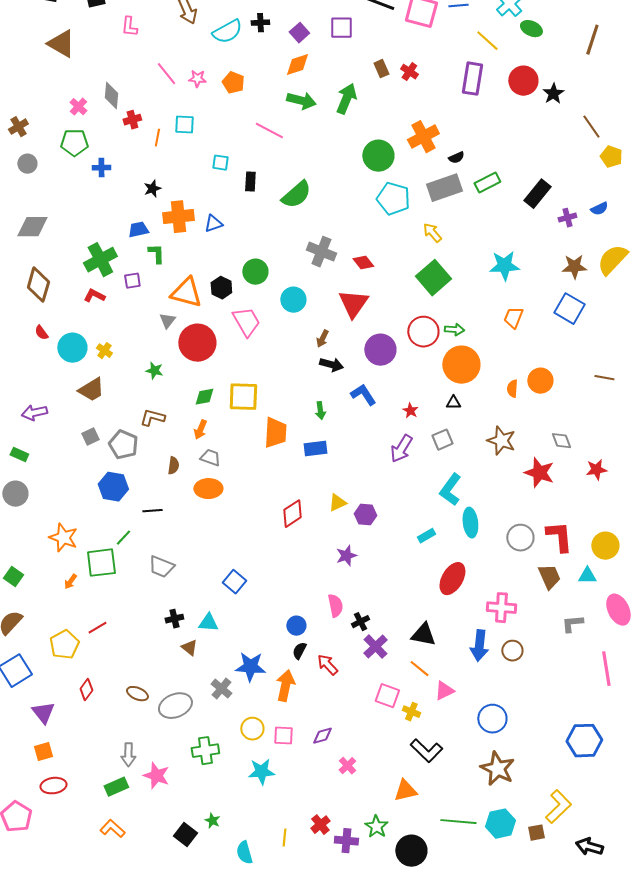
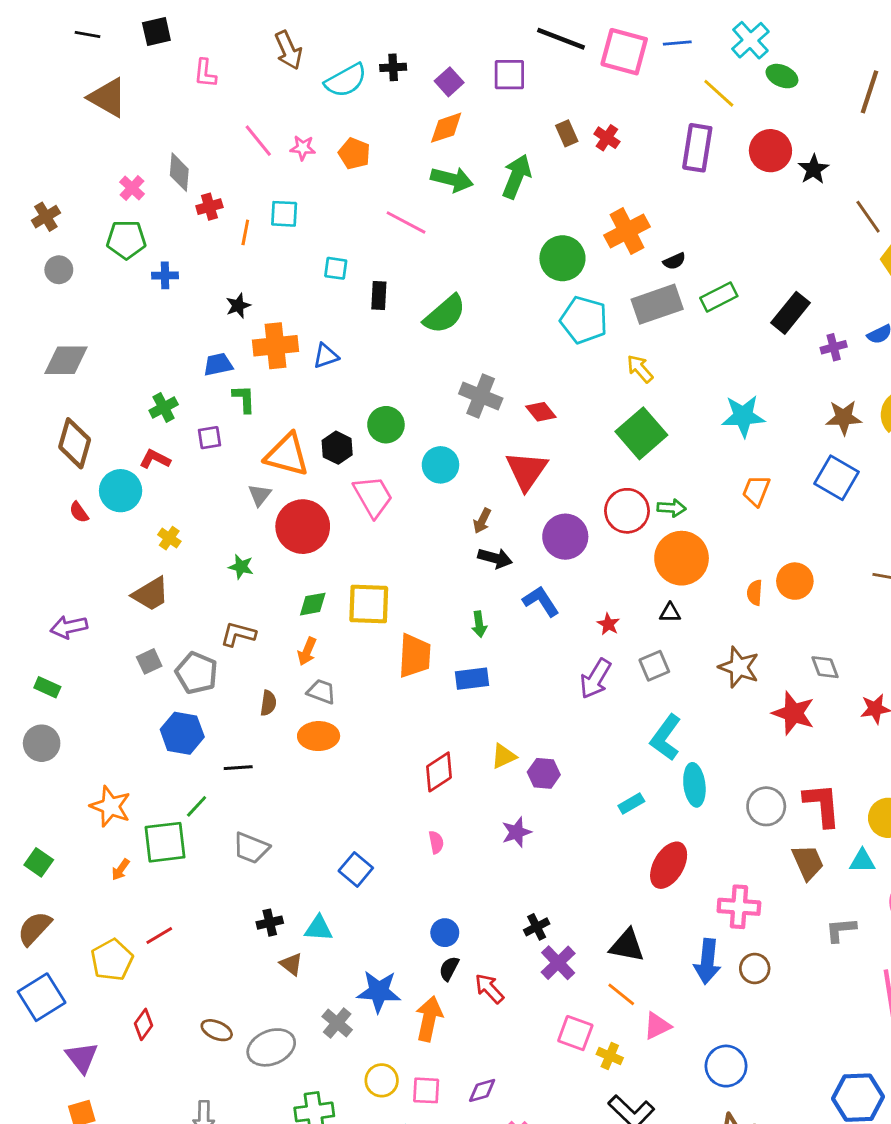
green cross: (100, 260) -> (164, 407), size x0.6
cyan circle: (72, 348) -> (121, 491), moved
pink semicircle: (335, 606) -> (436, 842), moved, size x0.7

